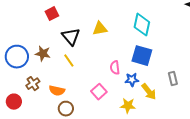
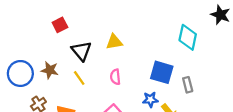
cyan diamond: (142, 25) -> (188, 37), moved
pink semicircle: (115, 68) -> (115, 77), moved
gray rectangle: (173, 79) -> (188, 85), moved

